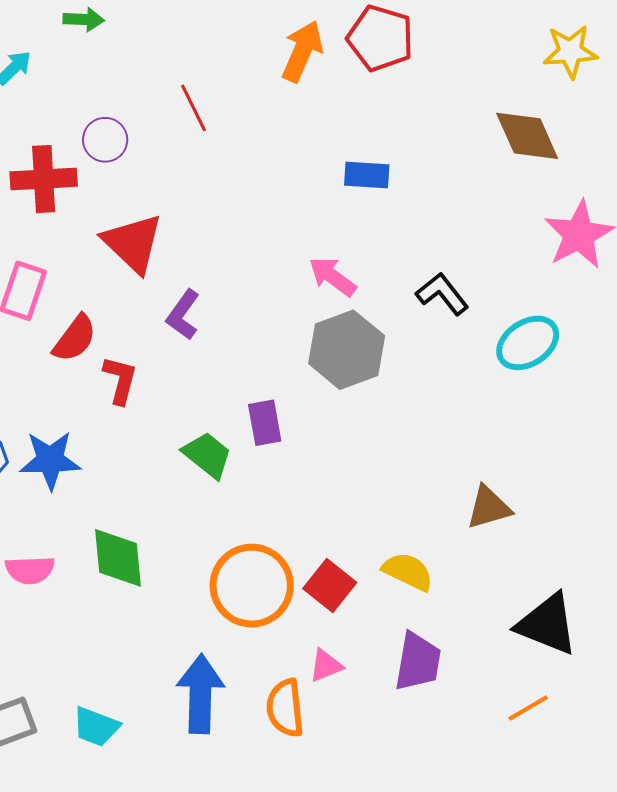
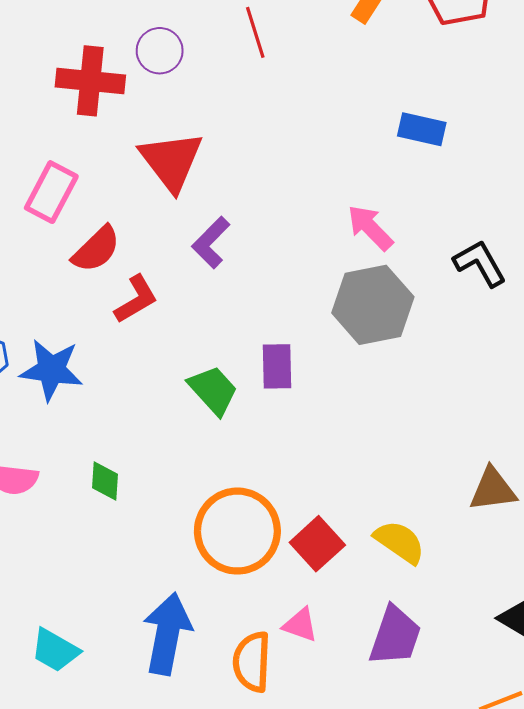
red L-shape: (120, 380) -> (136, 299), turned 36
green diamond: (118, 558) -> (105, 481), size x0.6
pink triangle: (326, 665) -> (300, 625), turned 33

